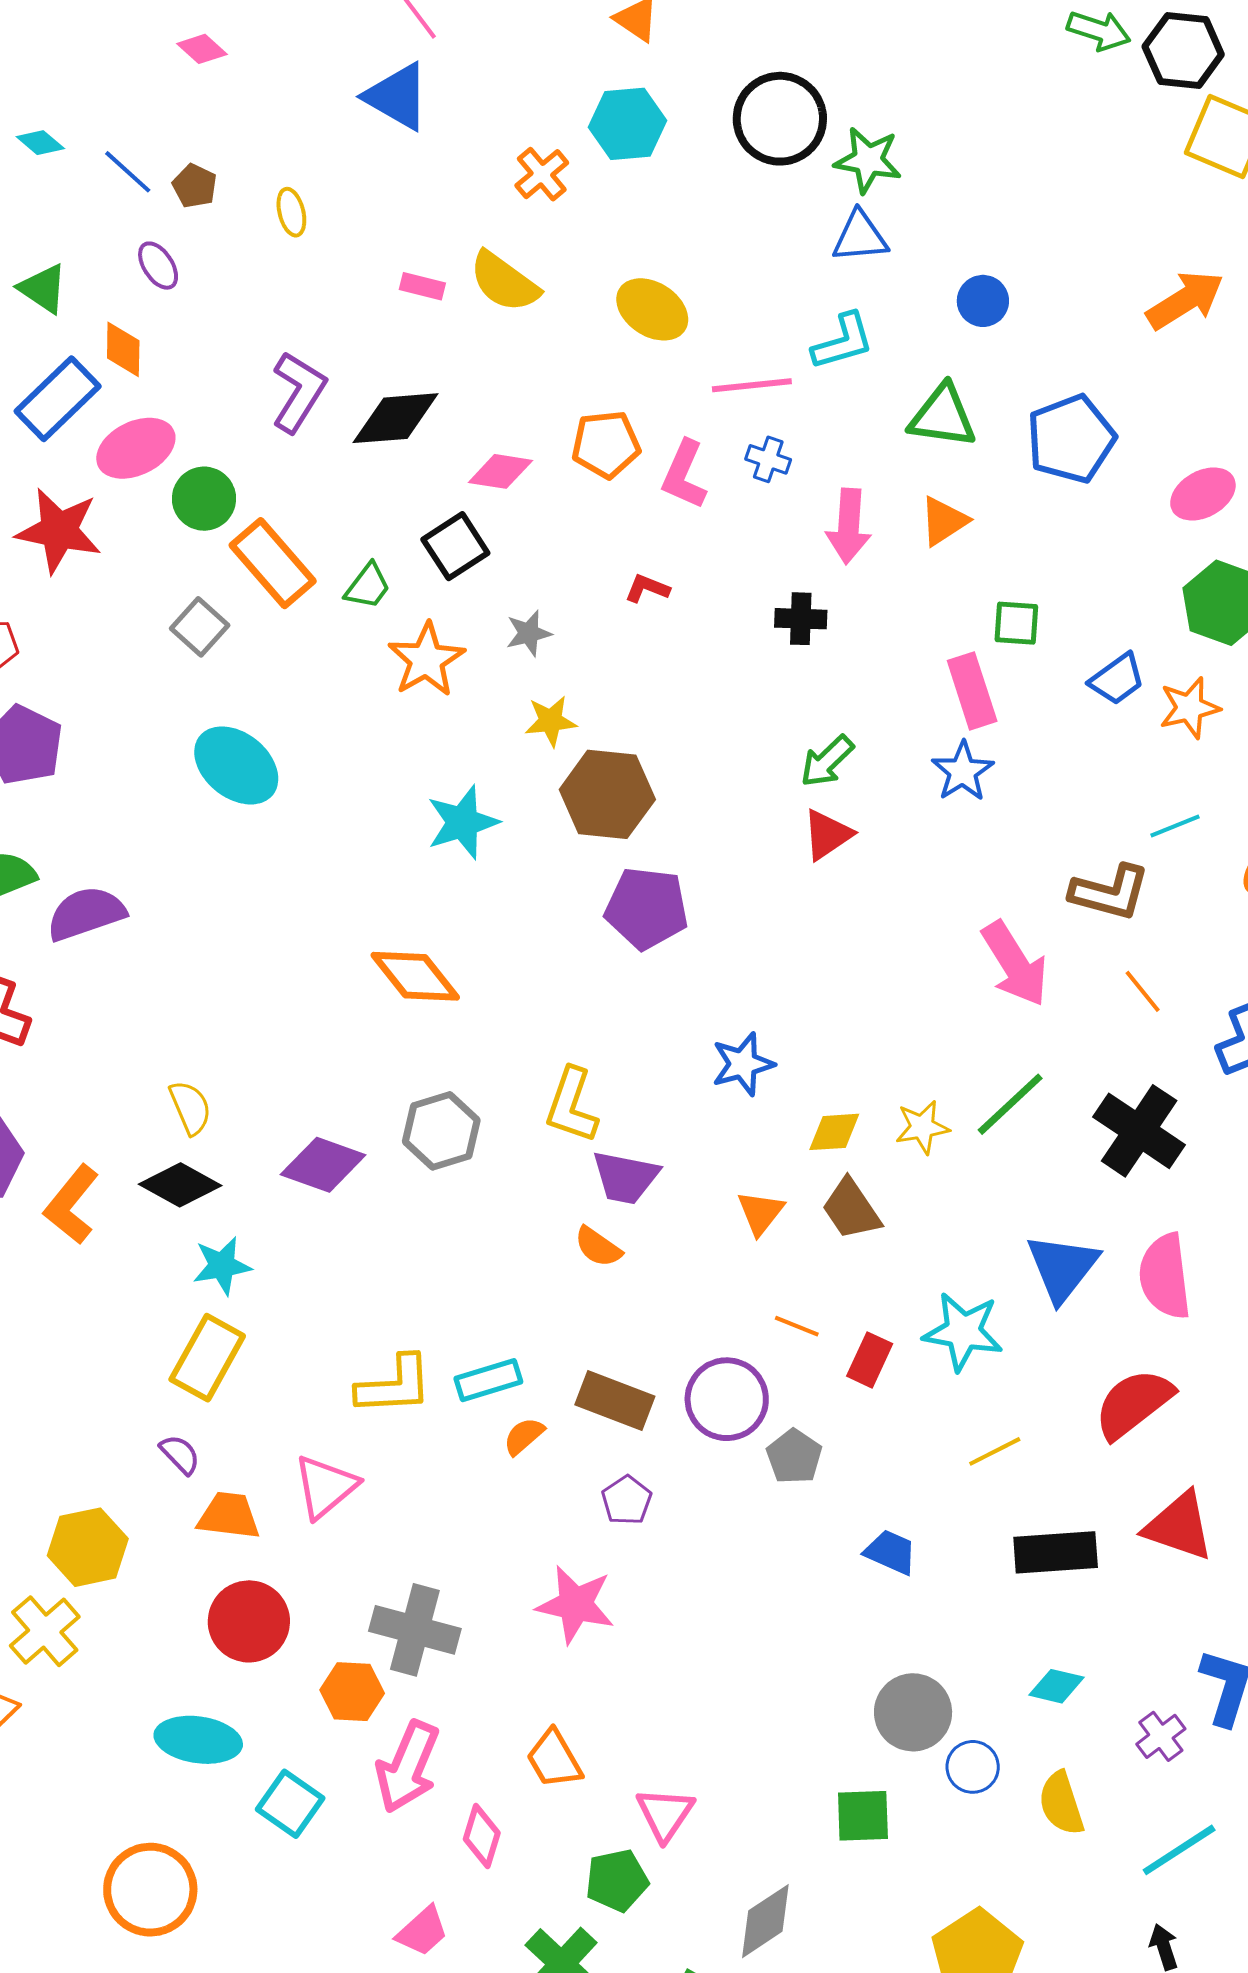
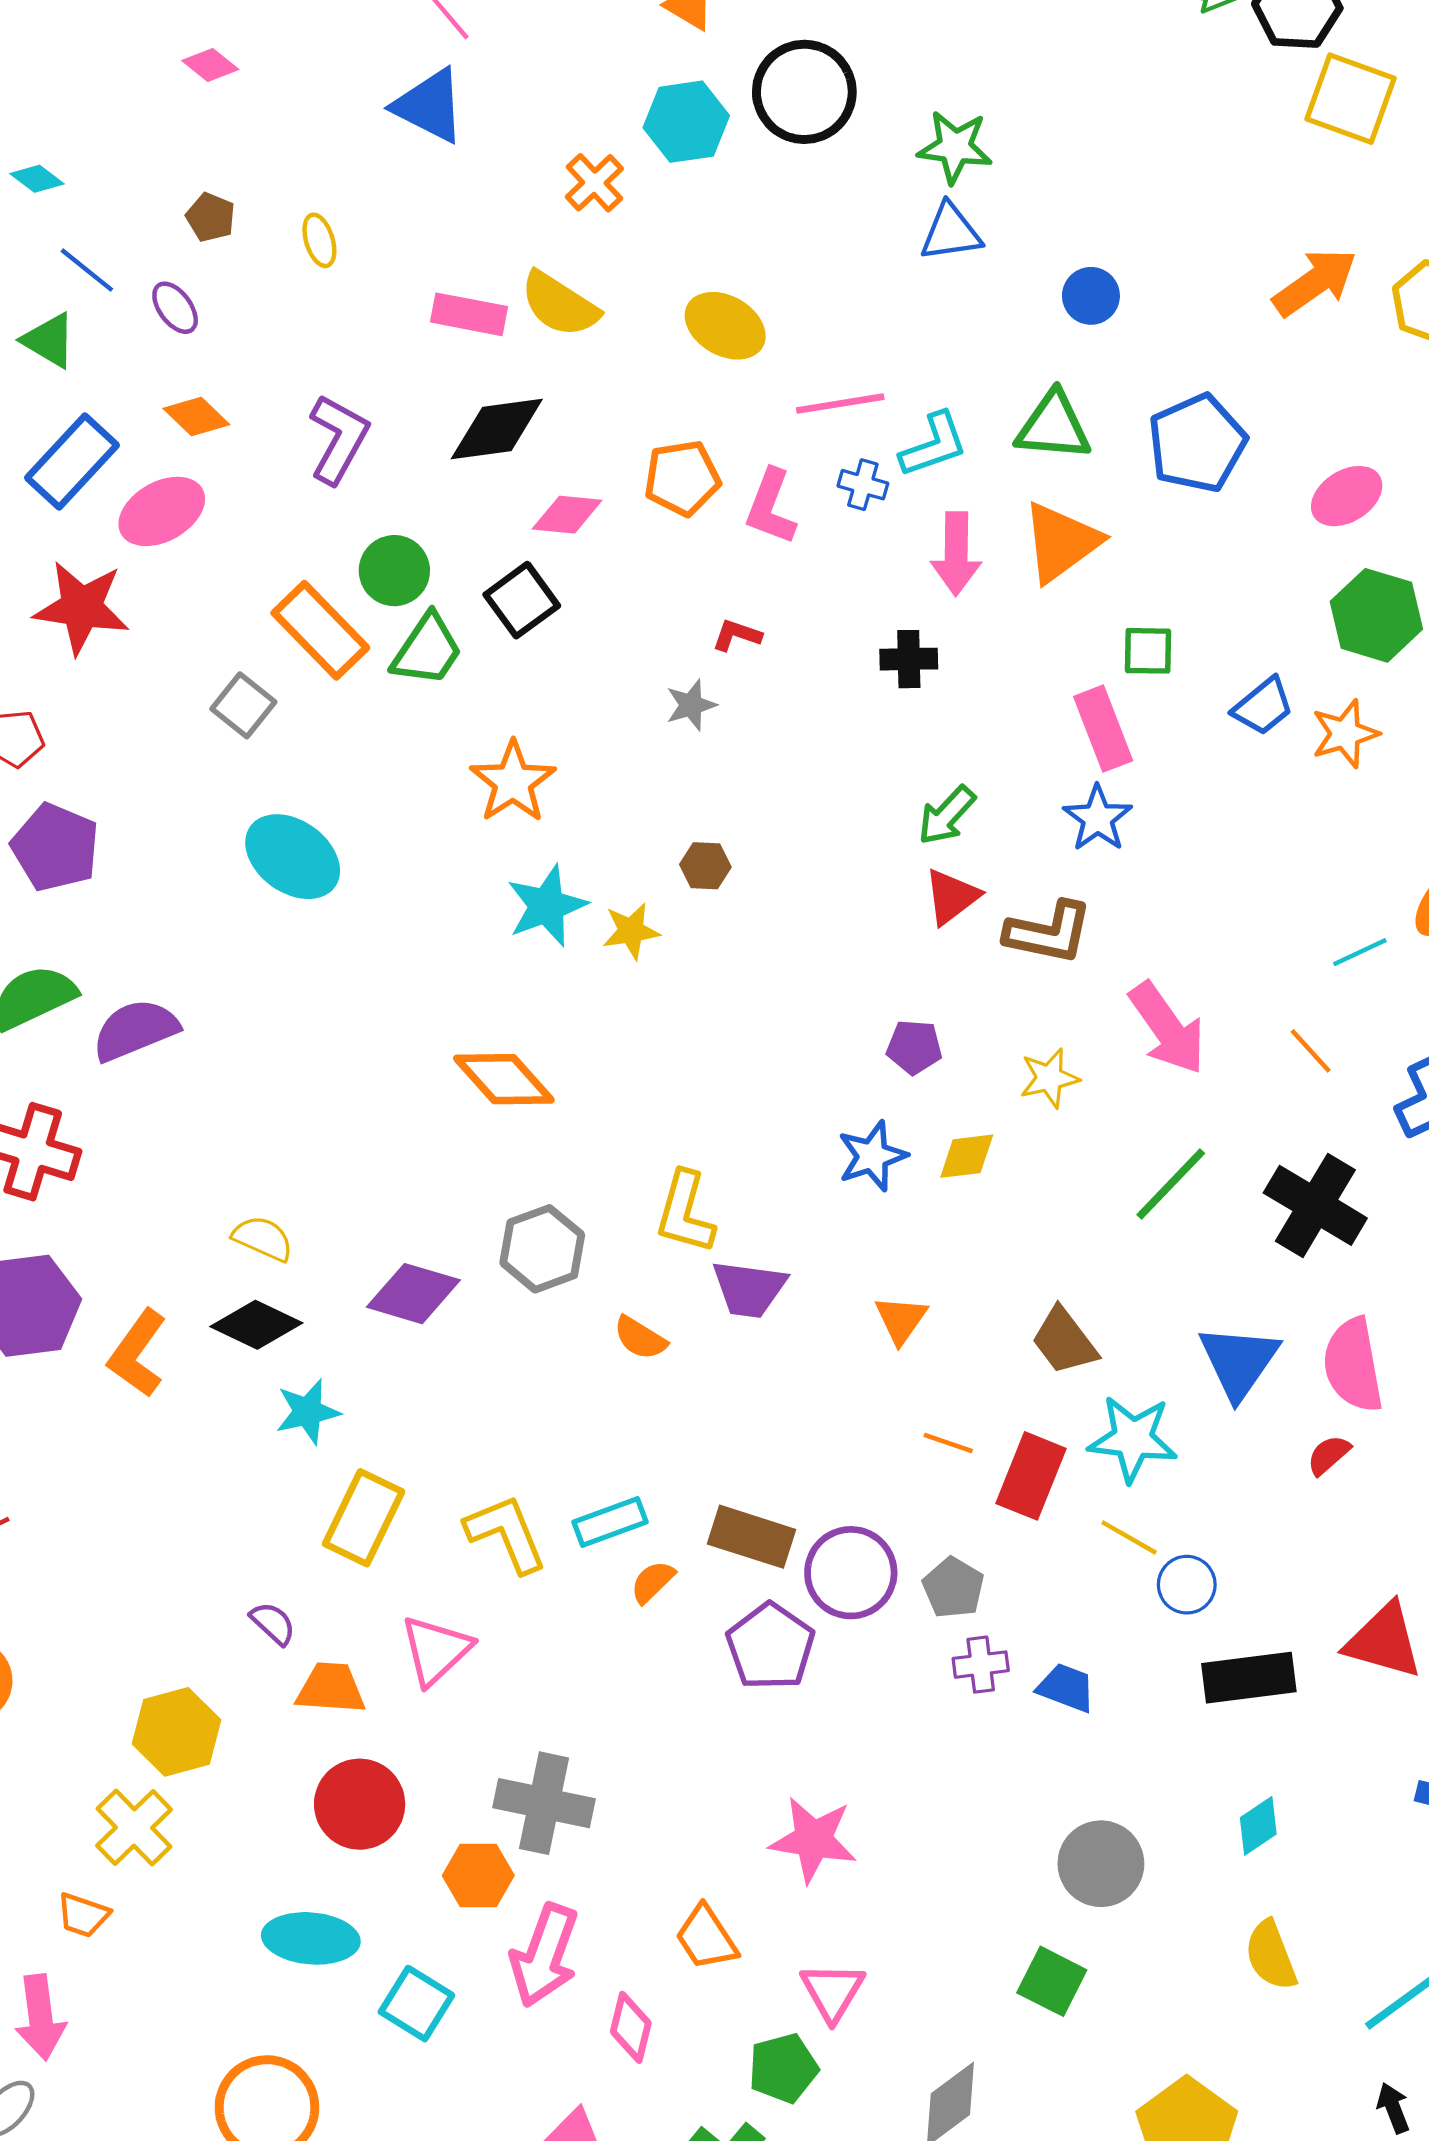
black circle: (780, 119) -> (804, 92), moved
blue line: (128, 172) -> (87, 270), moved
pink rectangle: (422, 286) -> (469, 314), size x1.5
cyan L-shape: (843, 342) -> (934, 445), moved
orange diamond: (123, 349) -> (196, 417), moved, turned -44
black diamond: (395, 418) -> (497, 429), moved
green circle: (204, 499) -> (394, 571), moved
orange triangle: (944, 521) -> (1061, 542), size x1.5
green trapezoid: (368, 586) -> (427, 650), size x1.4
gray star: (529, 633) -> (691, 705), moved
orange star: (426, 660) -> (513, 782), moved
yellow star: (551, 721) -> (631, 931), moved
brown hexagon: (607, 794) -> (705, 866), size x0.5
cyan line: (1175, 826) -> (1360, 952), moved
brown L-shape: (1110, 892) -> (1049, 933), moved
purple pentagon: (647, 908) -> (914, 1047), moved, size x0.6
yellow semicircle: (190, 1108) -> (263, 1238), turned -40
yellow star: (922, 1127) -> (1049, 1078), moved
yellow diamond: (834, 1132) -> (967, 1156), moved
brown trapezoid: (851, 1209) -> (1064, 1341), moved
orange semicircle: (598, 1247) -> (640, 1338), moved
yellow rectangle: (207, 1358) -> (364, 1518), moved
red rectangle: (870, 1360) -> (1031, 1476), size x1.4
yellow L-shape: (394, 1385) -> (506, 1534), turned -106
purple circle: (727, 1399) -> (851, 1573), moved
red semicircle: (1133, 1404) -> (1329, 1455), moved, size x0.5
yellow line: (995, 1451) -> (1129, 1537), moved, turned 60
purple pentagon: (627, 1500) -> (771, 1647), size x1.6
pink star: (575, 1604) -> (813, 1840), moved
cyan diamond: (1057, 1686) -> (1258, 1826), turned -44
purple cross: (1161, 1736) -> (981, 1665), moved, turned 33
blue circle: (973, 1767) -> (1187, 1585), moved
green square: (863, 1816) -> (1052, 1981), turned 32

